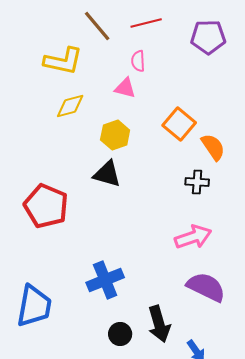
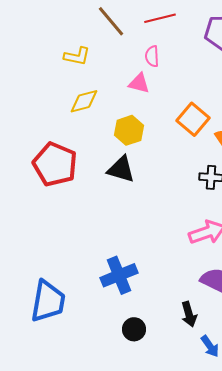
yellow L-shape: (63, 61) -> (77, 56), size x0.7
red pentagon: (46, 206) -> (55, 164), moved
black arrow: (159, 324) -> (189, 314), moved, size x0.7

